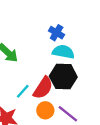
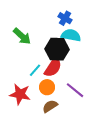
black hexagon: (63, 77) -> (57, 49), moved
orange circle: (45, 110) -> (47, 87), moved

